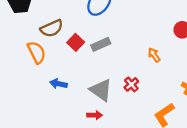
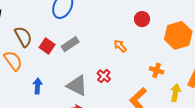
brown semicircle: (52, 28) -> (23, 37), turned -85
blue arrow: (58, 84) -> (38, 86), turned 91

